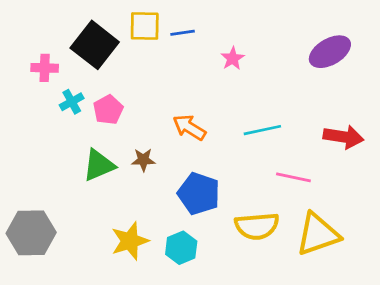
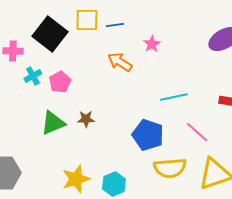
orange arrow: (189, 127) -> (120, 62), moved
pink line: (293, 177) -> (197, 132), turned 30
blue pentagon: (199, 194) -> (148, 135), moved

